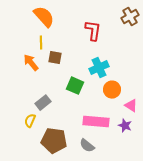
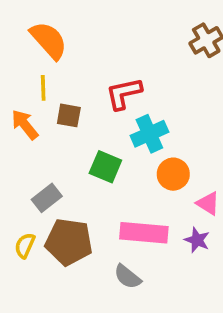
red L-shape: (93, 31) -> (124, 93), moved, turned -110
yellow semicircle: (30, 121) -> (25, 246), moved
brown pentagon: (54, 141) -> (69, 242), moved

